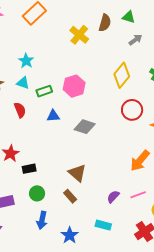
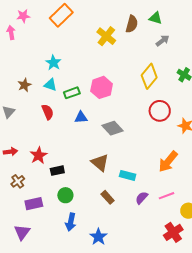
gray diamond: (85, 127) -> (112, 128), turned 30
brown triangle: (77, 173) -> (100, 163), moved
brown rectangle: (70, 196) -> (108, 197), moved
cyan rectangle: (103, 225) -> (128, 175), moved

